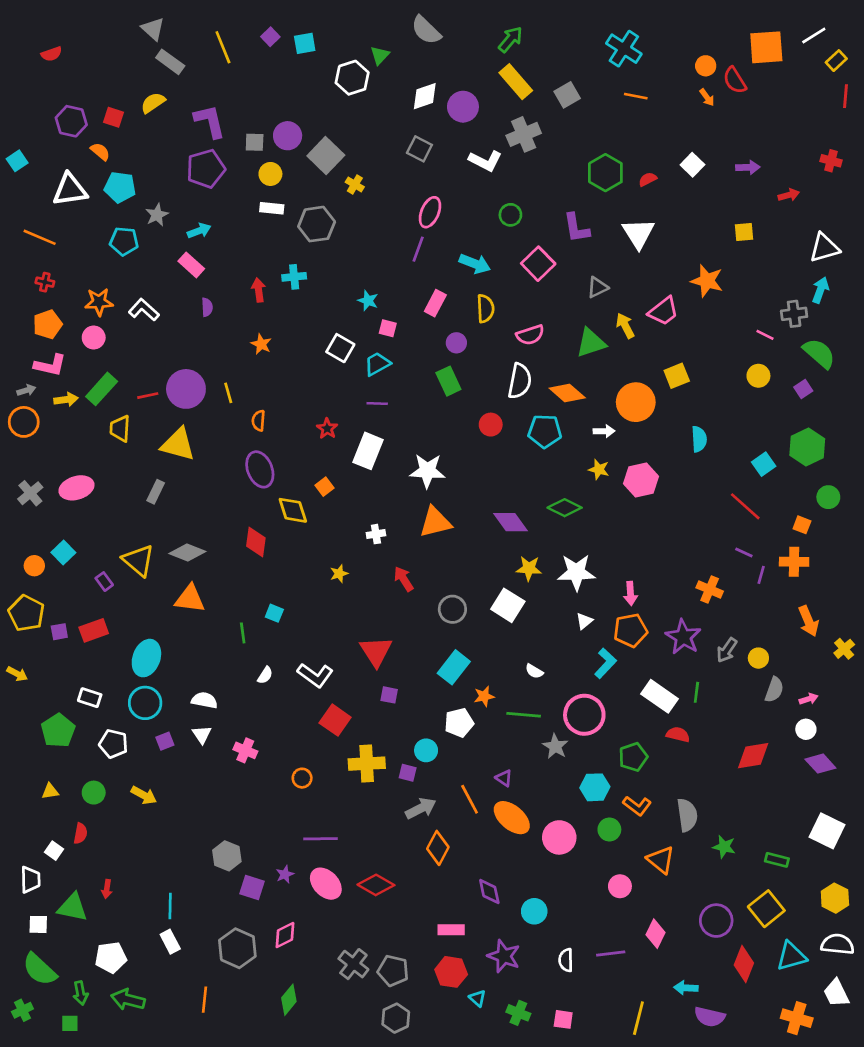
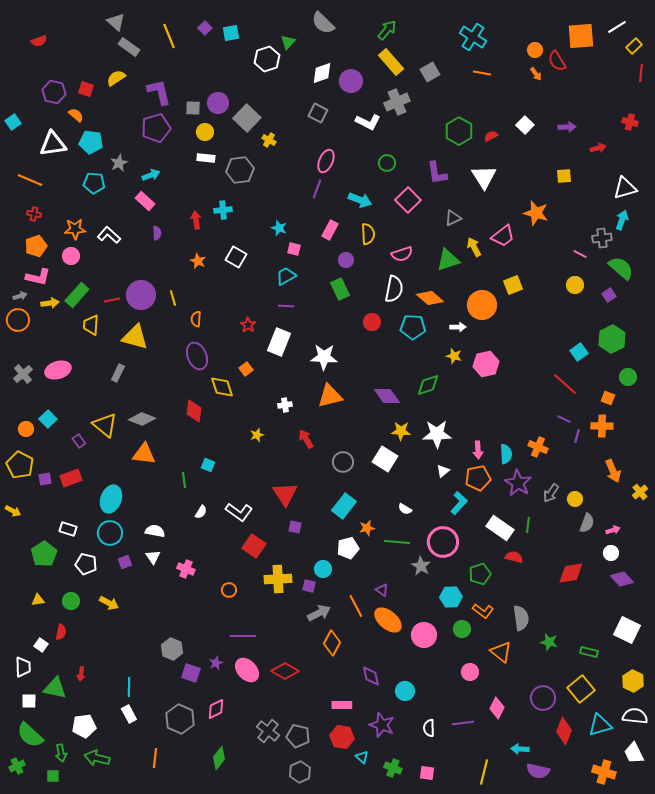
white square: (340, 348) -> (236, 257), moved
cyan semicircle: (699, 439) -> (506, 454), moved
green diamond: (565, 508) -> (428, 385), turned -45

